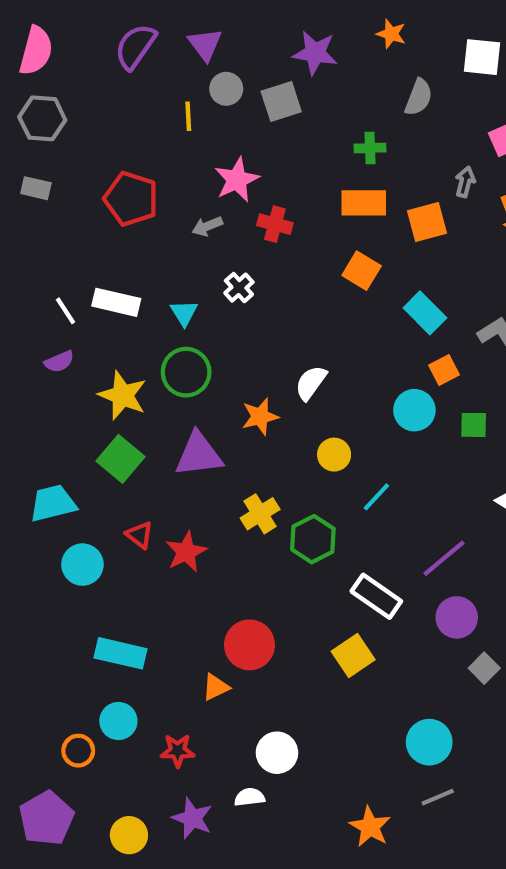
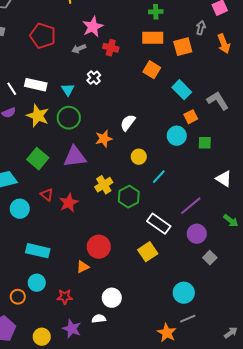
yellow star: (123, 395) -> (38, 116), moved
orange star: (370, 827) -> (167, 333), moved

